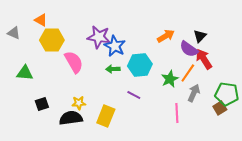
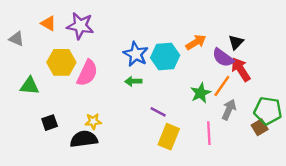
purple star: (99, 37) -> (80, 26), moved
yellow hexagon: (52, 40) -> (61, 62), moved
pink semicircle: (74, 62) -> (87, 73), turned 55
cyan hexagon: (140, 65) -> (165, 56), moved
yellow rectangle: (106, 116) -> (169, 137), moved

